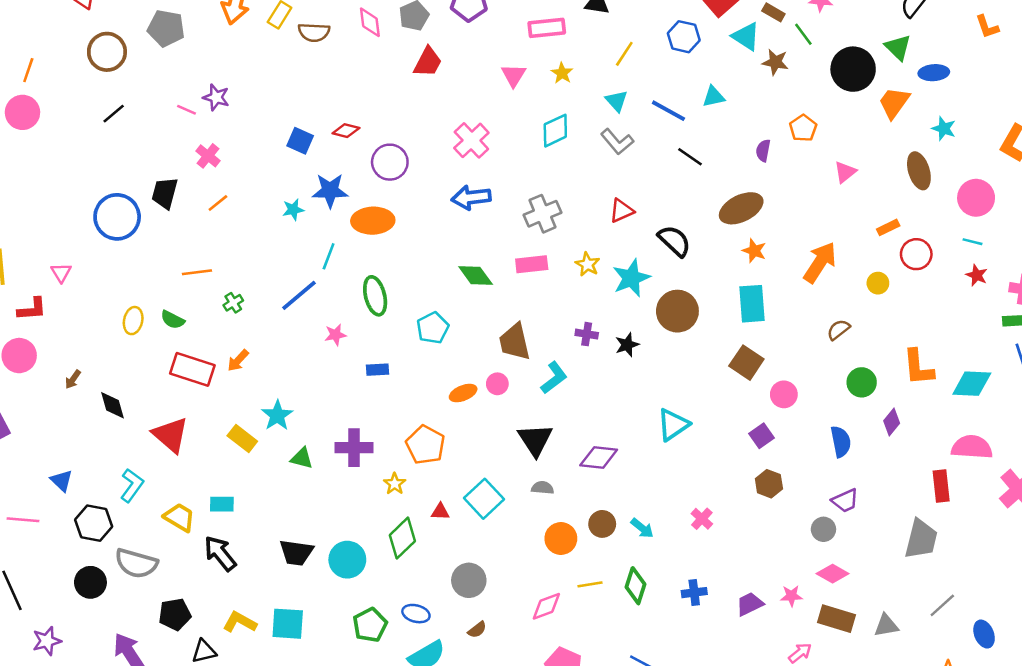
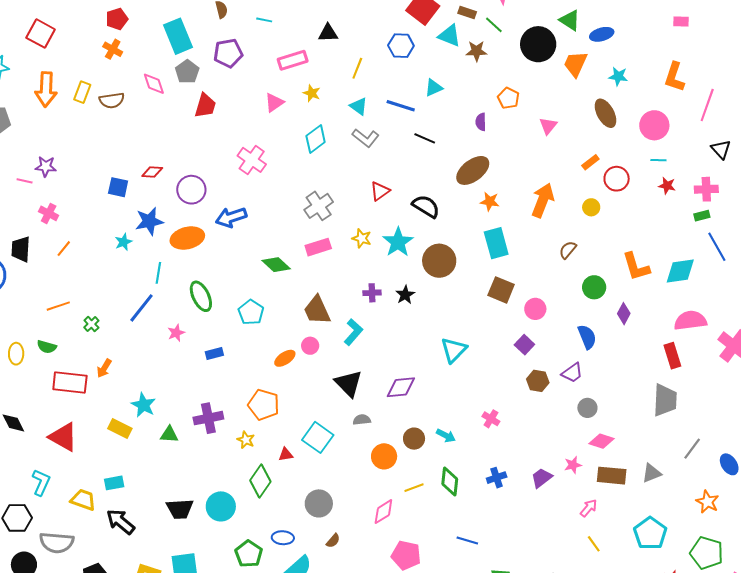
pink triangle: (514, 75) -> (274, 102), turned 35
blue arrow: (471, 197) -> (231, 217), moved
purple trapezoid: (845, 501) -> (572, 373), moved

